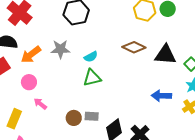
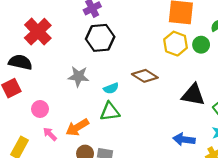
brown diamond: (134, 47) -> (145, 76), moved
orange arrow: (31, 55) -> (77, 127), moved

